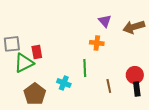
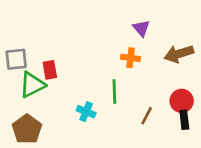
brown arrow: (134, 27) -> (179, 54), moved
brown line: (109, 86) -> (147, 116), turned 40
brown pentagon: (35, 94) -> (27, 129), moved

